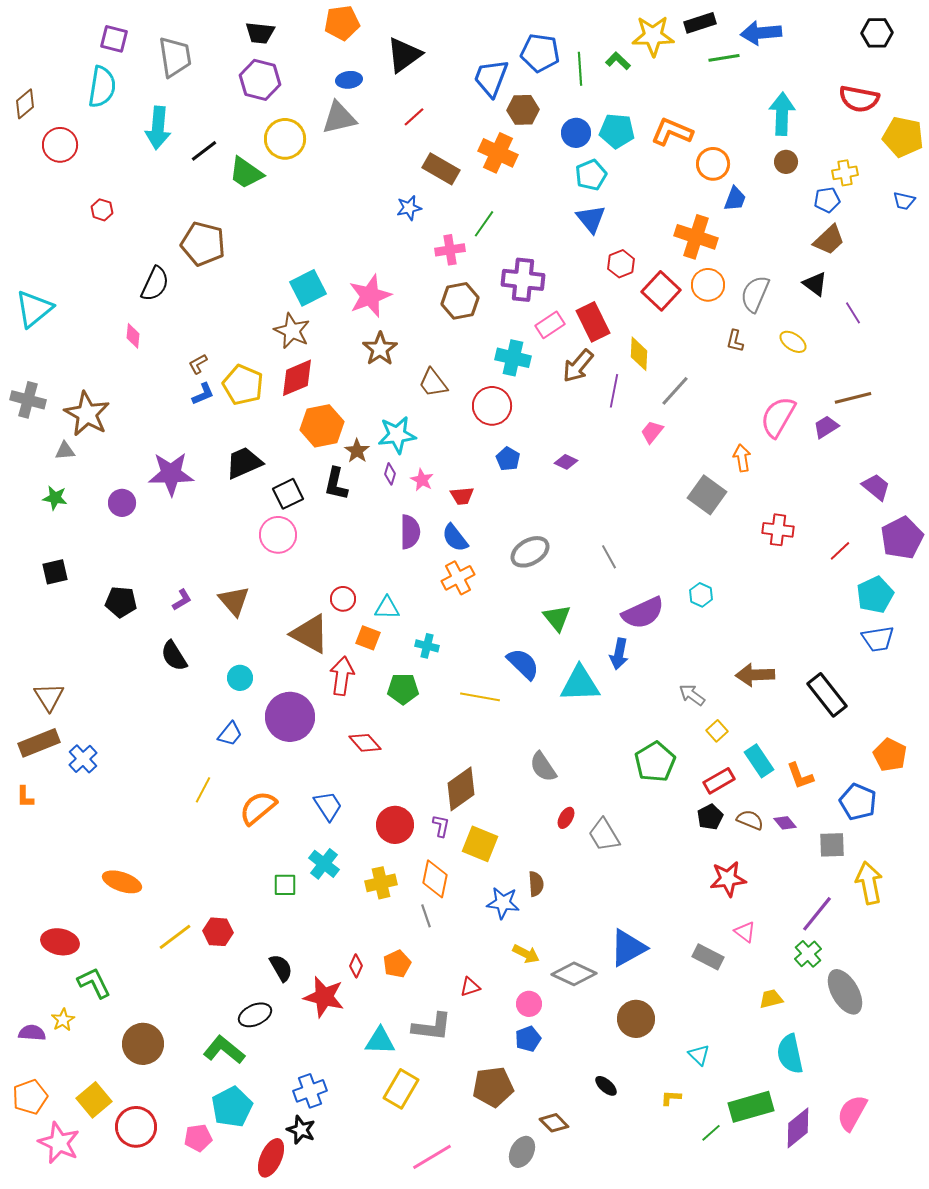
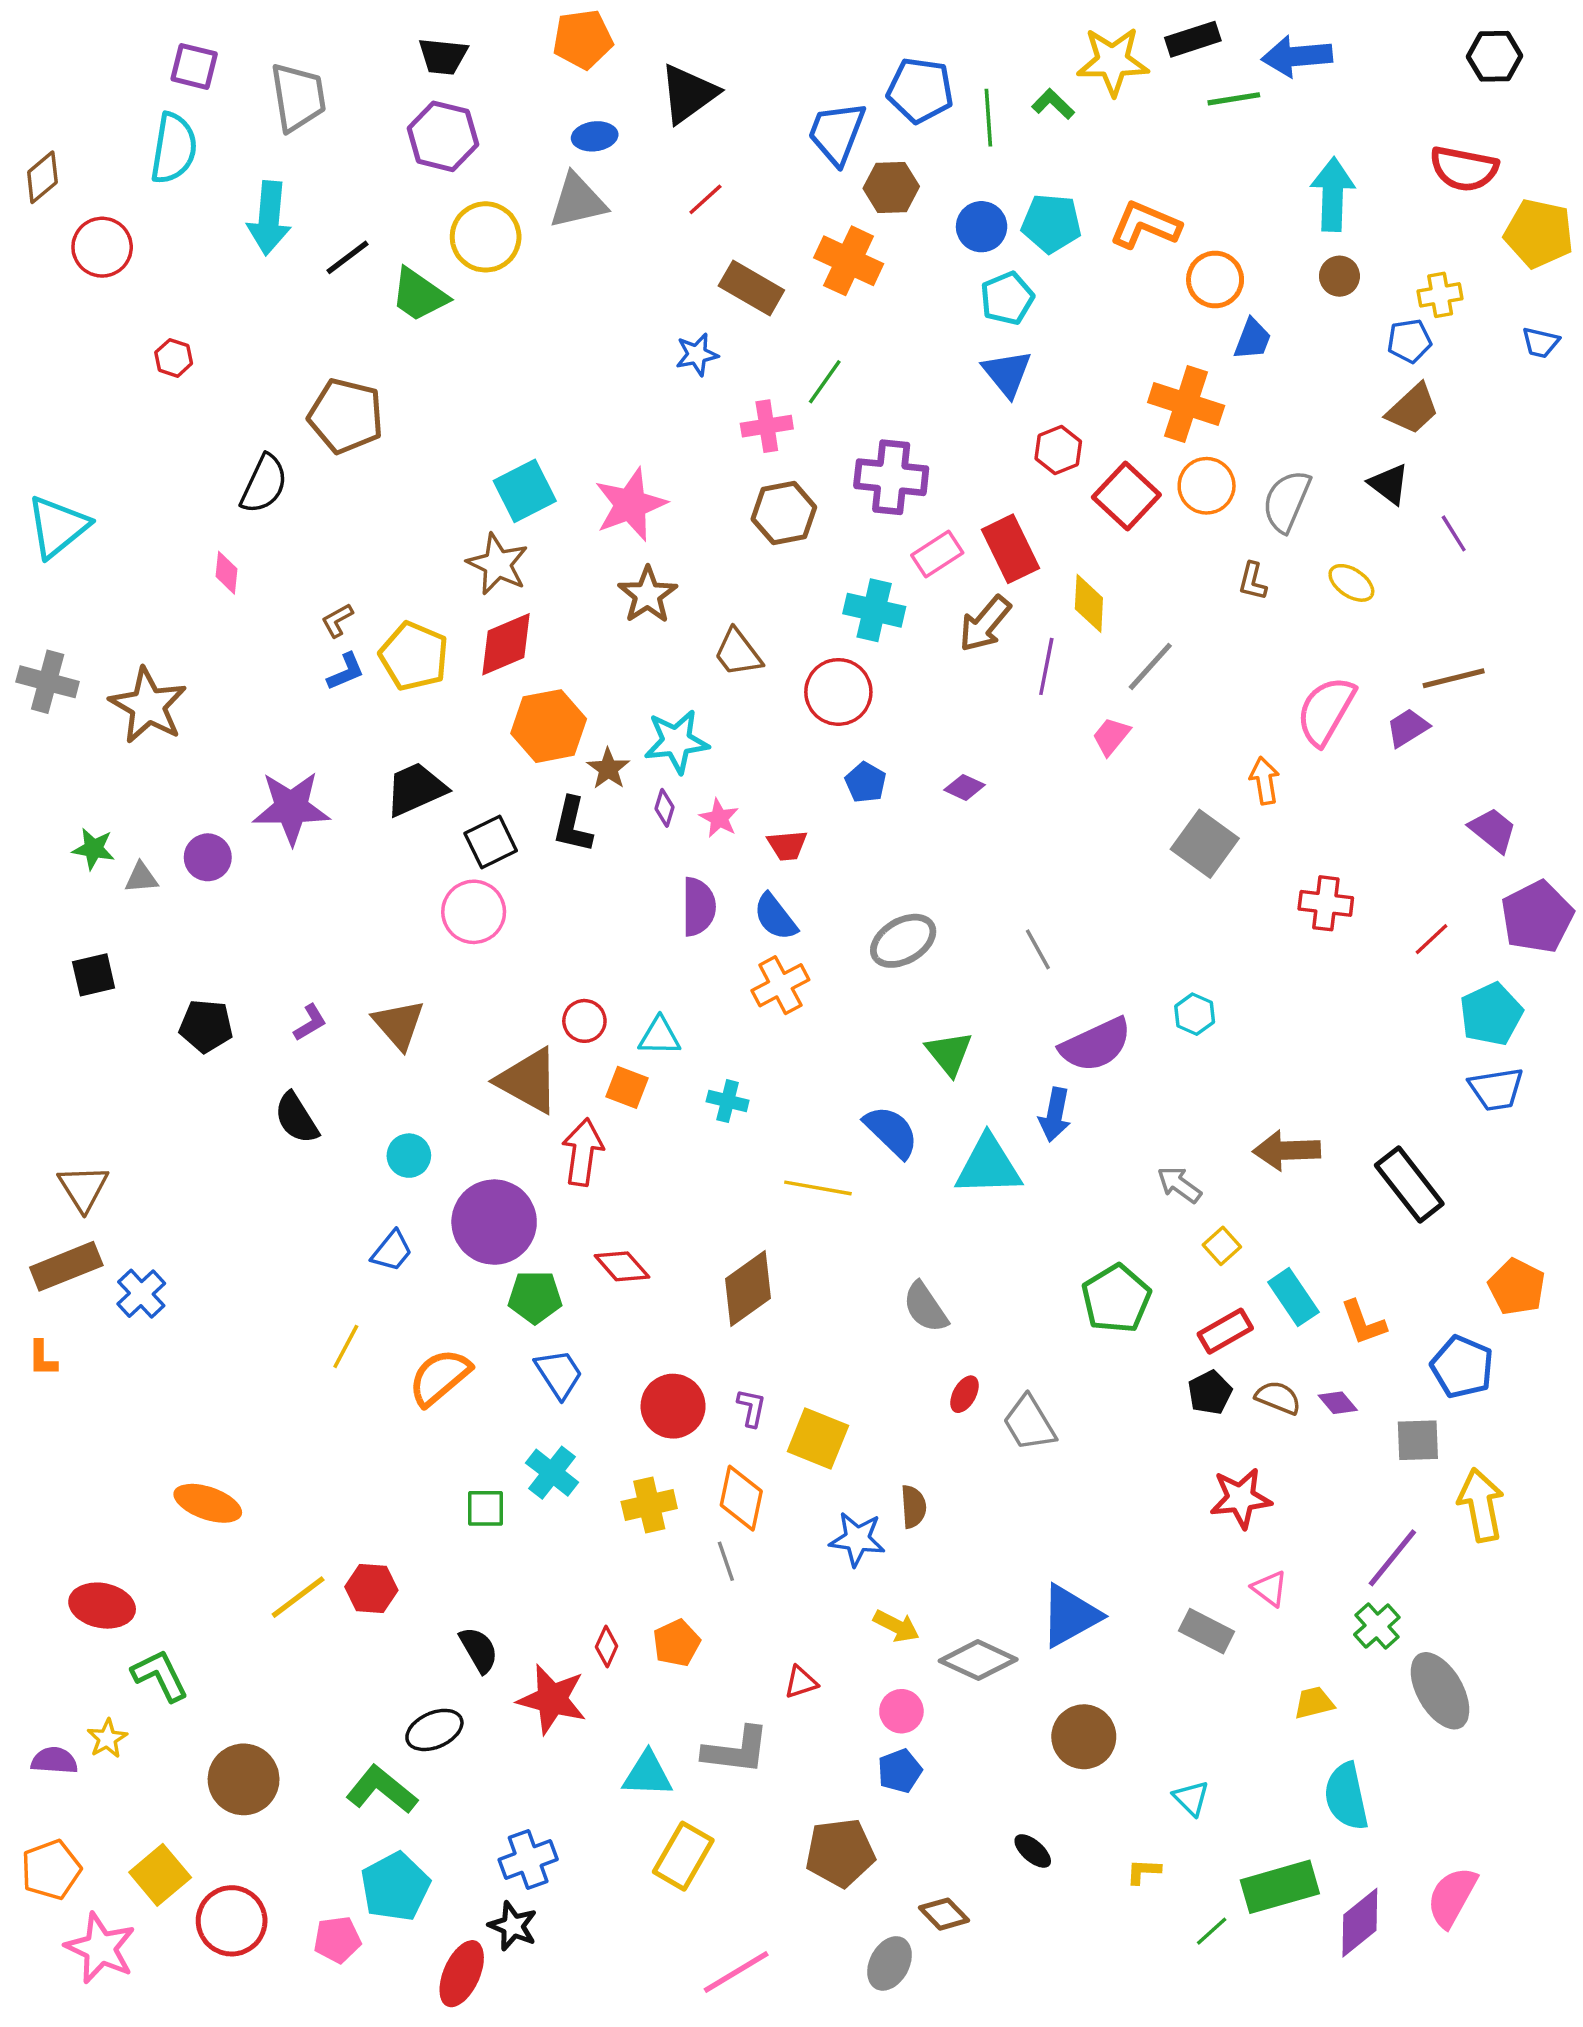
gray triangle: (65, 451) -> (141, 878), moved
green pentagon: (403, 689) -> (535, 1297), moved
brown diamond: (461, 789) -> (748, 1289), moved

